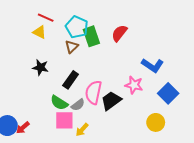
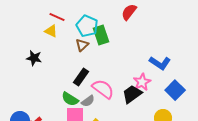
red semicircle: (119, 33) -> (129, 12), moved
black star: (40, 67) -> (34, 58), moved
pink star: (134, 85) -> (142, 82), turned 30
pink semicircle: (93, 92) -> (103, 89), turned 115
black trapezoid: (111, 101) -> (132, 94), moved

